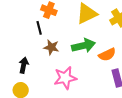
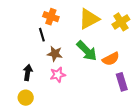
green arrow: (83, 46) -> (87, 51), turned 60
pink star: (65, 78) -> (58, 75), moved, size x0.7

